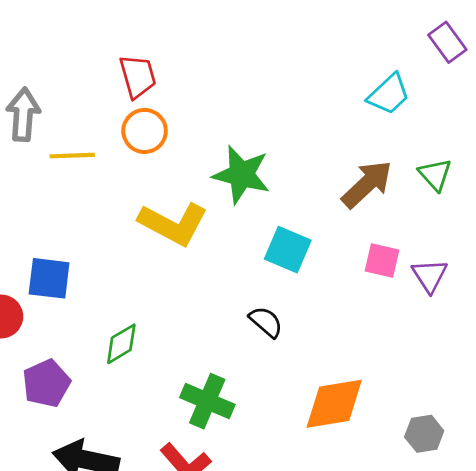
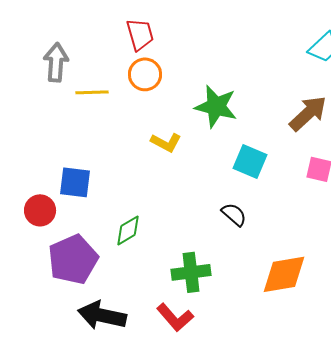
yellow L-shape: (173, 224) -> (166, 142), size x0.6
purple pentagon: (46, 383) -> (73, 259), size x1.4
green cross: (207, 401) -> (191, 272), turned -30

